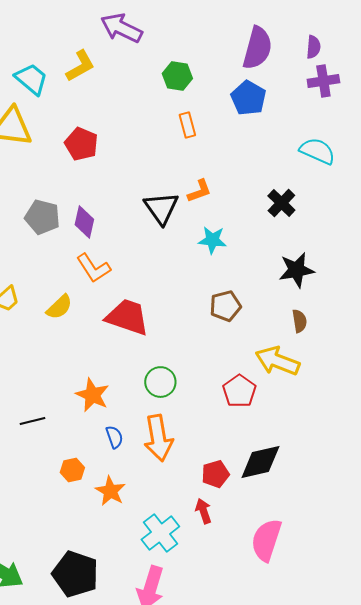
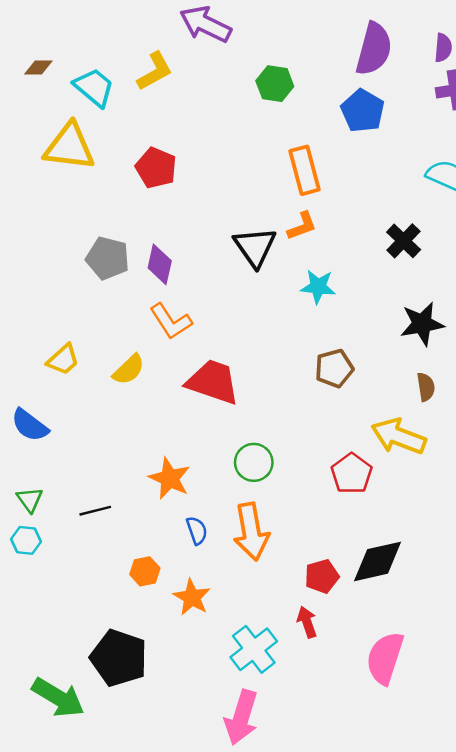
orange rectangle: (187, 125) -> (304, 170), moved, size x1.5
black pentagon: (75, 574) -> (119, 658), moved

